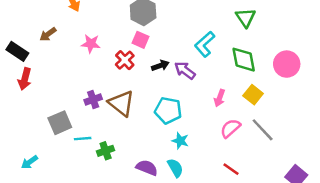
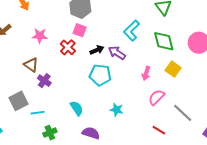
purple cross: (93, 99) -> (44, 81), turned -32
brown triangle: (121, 103) -> (31, 65), moved, size x0.7
cyan pentagon: (168, 110) -> (100, 75), moved
gray line: (263, 130) -> (183, 113), moved
green cross: (106, 151) -> (50, 133), moved
cyan semicircle: (175, 168) -> (77, 108), moved

